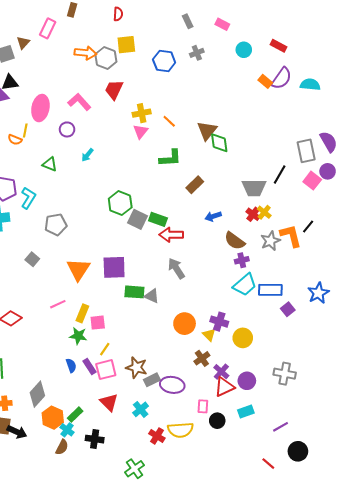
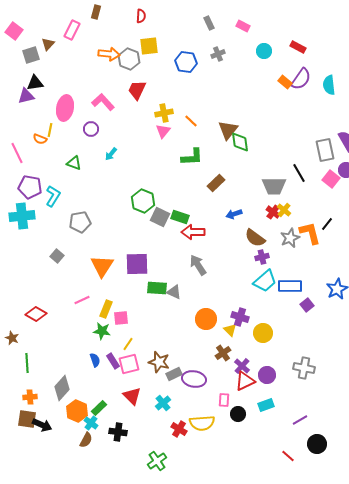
cyan semicircle: (310, 85) -> (329, 85), turned -102
black line: (280, 174) -> (299, 173), turned -60

